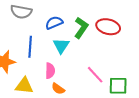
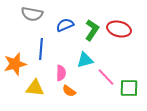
cyan triangle: (61, 46) -> (85, 60), moved, turned 42

